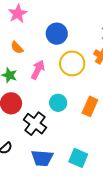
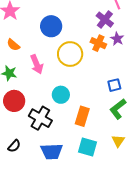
pink arrow: (38, 70) -> (37, 64), turned 138
orange rectangle: (90, 106) -> (82, 116), moved

